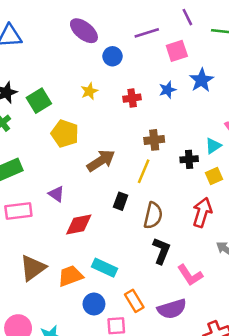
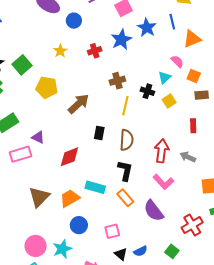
blue star: (167, 90) -> (121, 40), size x1.5
black cross: (189, 159) -> (147, 91), turned 32
yellow line: (144, 171) -> (125, 106), moved
purple triangle: (56, 194) -> (38, 137), moved
red arrow: (202, 212) -> (162, 151), moved
black L-shape: (161, 251) -> (125, 171), moved
orange rectangle: (134, 301) -> (125, 198), moved
blue circle: (94, 304) -> (79, 225), moved
purple semicircle: (172, 309) -> (154, 211), turned 80

